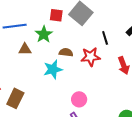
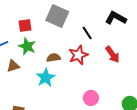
red square: (56, 15) -> (25, 25), moved
pink circle: (79, 99) -> (91, 98), moved

